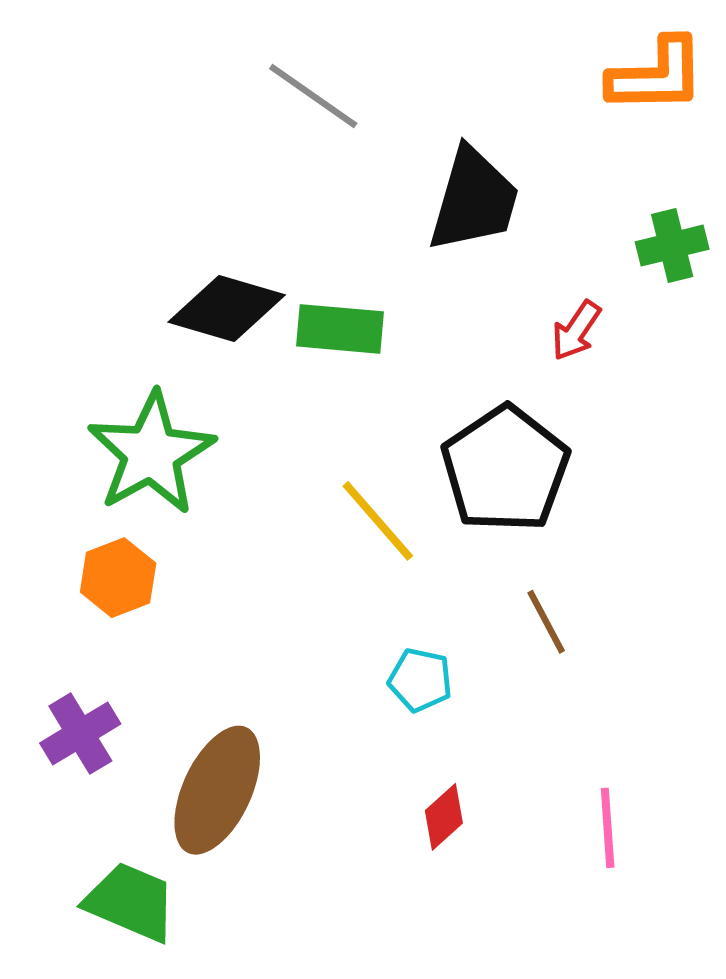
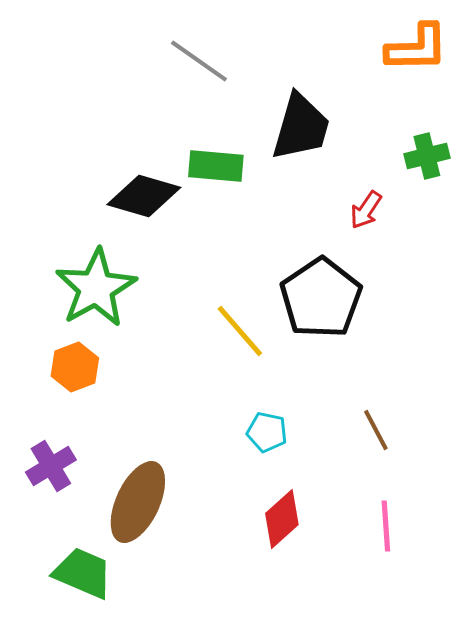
green rectangle: (340, 329) -> (216, 166), moved
brown line: (546, 622) -> (376, 430), moved
red diamond: (444, 817) -> (282, 519), size x1.4

